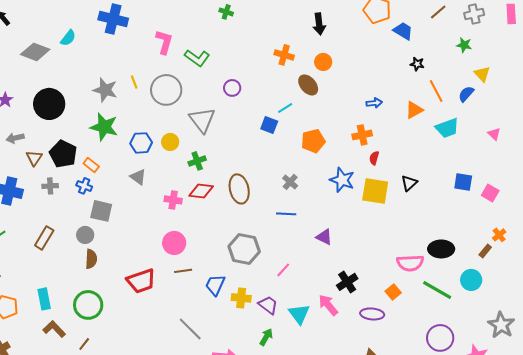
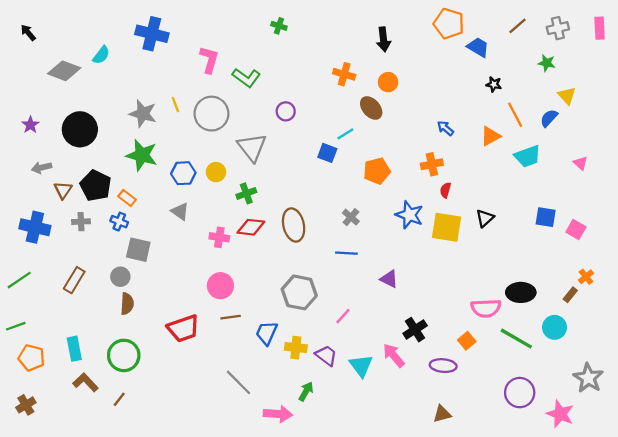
blue arrow: (374, 103) -> (445, 128), turned -133
green arrow: (266, 337) -> (306, 391), moved

